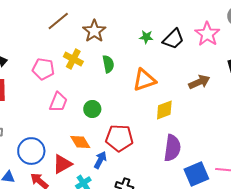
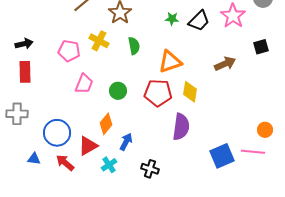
yellow diamond: (164, 110) -> (190, 92), turned -60
red pentagon: (119, 138) -> (158, 93), moved
orange diamond: (80, 142) -> (106, 124), turned 70
purple semicircle: (172, 148) -> (181, 127), moved

